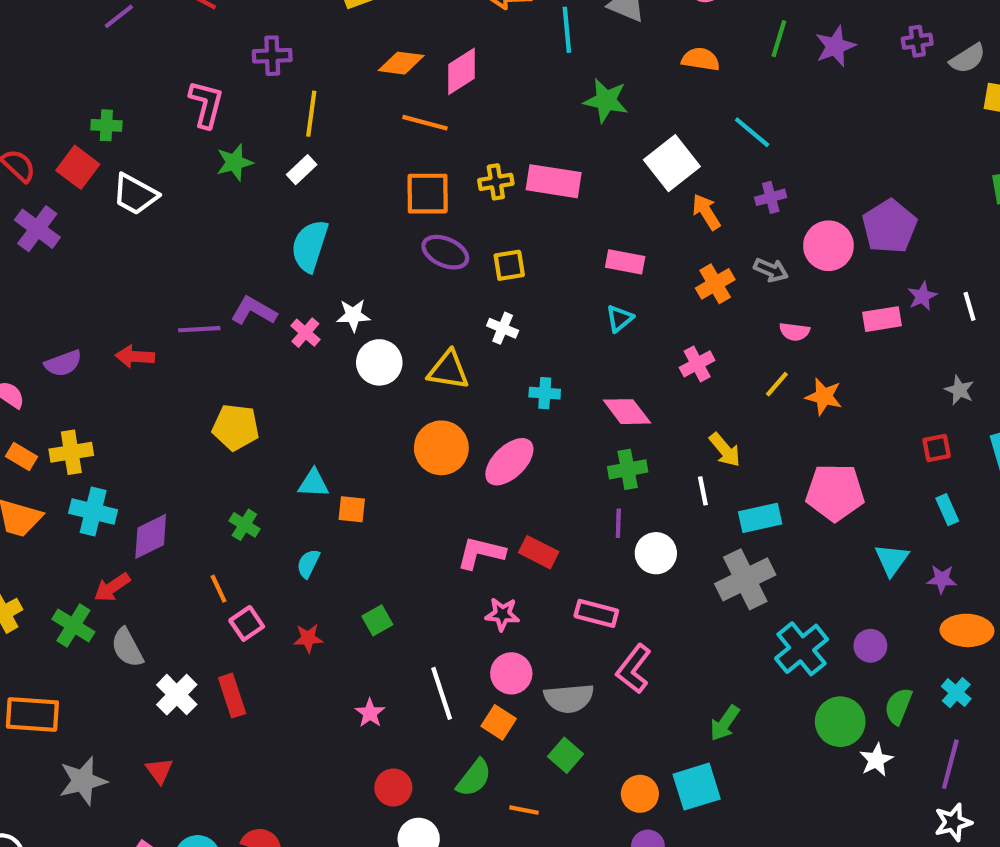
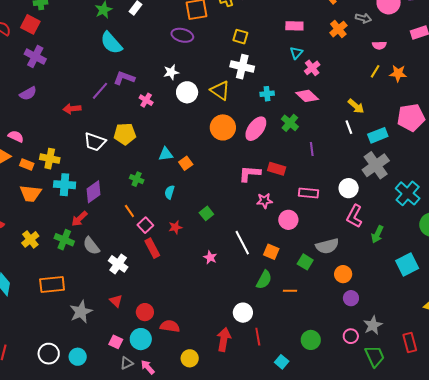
white trapezoid: (135, 194) -> (95, 142), moved
purple cross: (37, 229) -> (35, 56), moved
cyan semicircle: (310, 246) -> (111, 43), moved, turned -50
purple ellipse: (445, 252) -> (182, 35), moved
yellow square: (509, 265) -> (240, 37), turned 35
white cross: (503, 328) -> (242, 67), size x1.6
purple line: (199, 329) -> (100, 91), turned -36
pink cross: (305, 333) -> (146, 100), moved
purple semicircle: (63, 363) -> (28, 93), moved
pink cross: (697, 364) -> (312, 68), moved
yellow triangle: (448, 370) -> (220, 90), turned 35
yellow cross: (71, 452) -> (50, 159), turned 30
green cross: (628, 469) -> (290, 123), moved, turned -30
orange square: (352, 509) -> (186, 163), turned -32
white circle: (656, 553) -> (349, 188), moved
pink L-shape: (634, 669) -> (354, 216), moved
pink circle: (511, 673) -> (288, 220), moved
red rectangle: (232, 696) -> (152, 248), moved
gray semicircle: (569, 698) -> (327, 246), moved
cyan square: (697, 787) -> (407, 264), moved
red circle: (393, 788) -> (145, 312), moved

